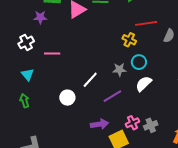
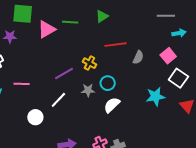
yellow cross: (129, 40) -> (89, 63), moved
pink line: (52, 54) -> (22, 84), moved
purple line: (112, 96) -> (64, 74), moved

